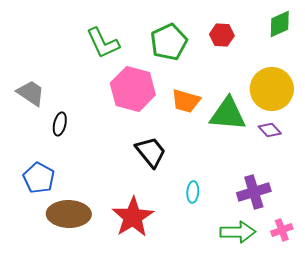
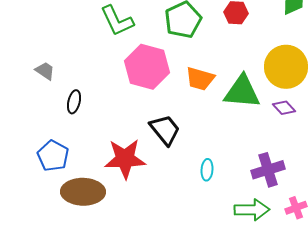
gray trapezoid: (31, 93) -> (45, 71), size x0.7
red star: (133, 217) -> (125, 159), moved, turned 30

